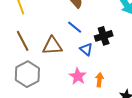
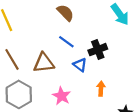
pink star: (78, 76) -> (62, 96), moved
orange arrow: (99, 80) -> (101, 89), moved

